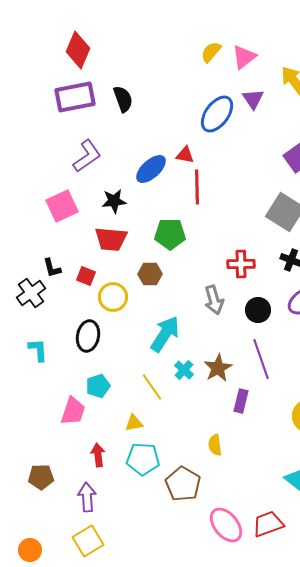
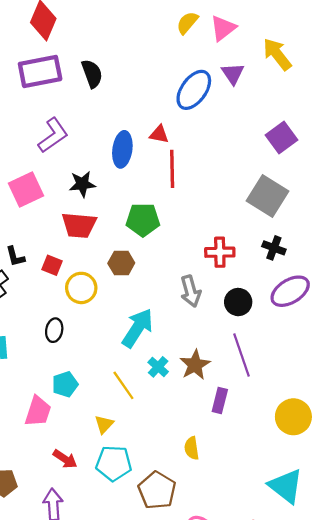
blue ellipse: (151, 169) -> (122, 149), turned -40
black ellipse: (88, 336) -> (54, 330), size x0.7
yellow triangle: (134, 423) -> (104, 424), turned -36
red arrow: (98, 455) -> (65, 459), turned 130

